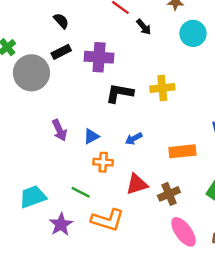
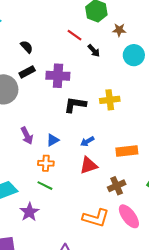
orange cross: (103, 162) -> (46, 163), moved
red triangle: (137, 184) -> (89, 165), moved
orange L-shape: (108, 220) -> (96, 218), moved

